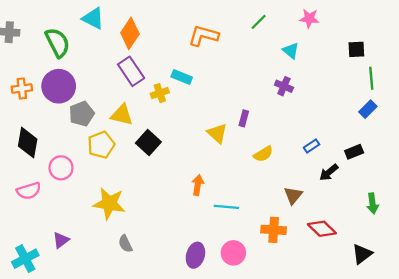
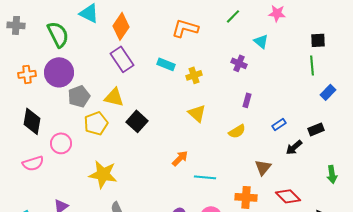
green line: (371, 78) -> (312, 65), moved
purple cross: (284, 86) -> (239, 63), moved
yellow cross: (160, 93) -> (194, 75), moved
purple rectangle: (244, 118) -> (247, 100), moved
orange arrow: (198, 185) -> (180, 158), turned 36

